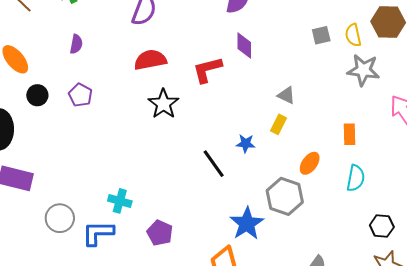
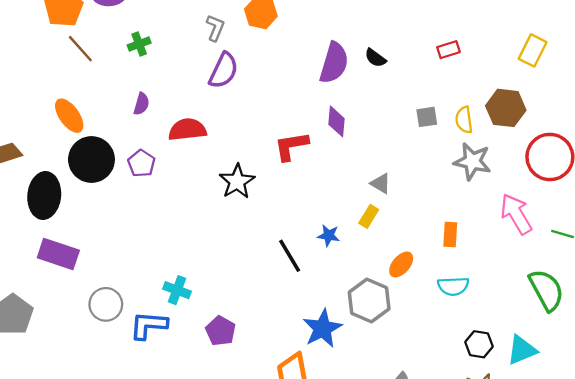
red semicircle: (150, 60) -> (187, 130), moved
black circle: (37, 95) -> (91, 159), size x1.8
cyan semicircle: (356, 178) -> (453, 286), turned 72

